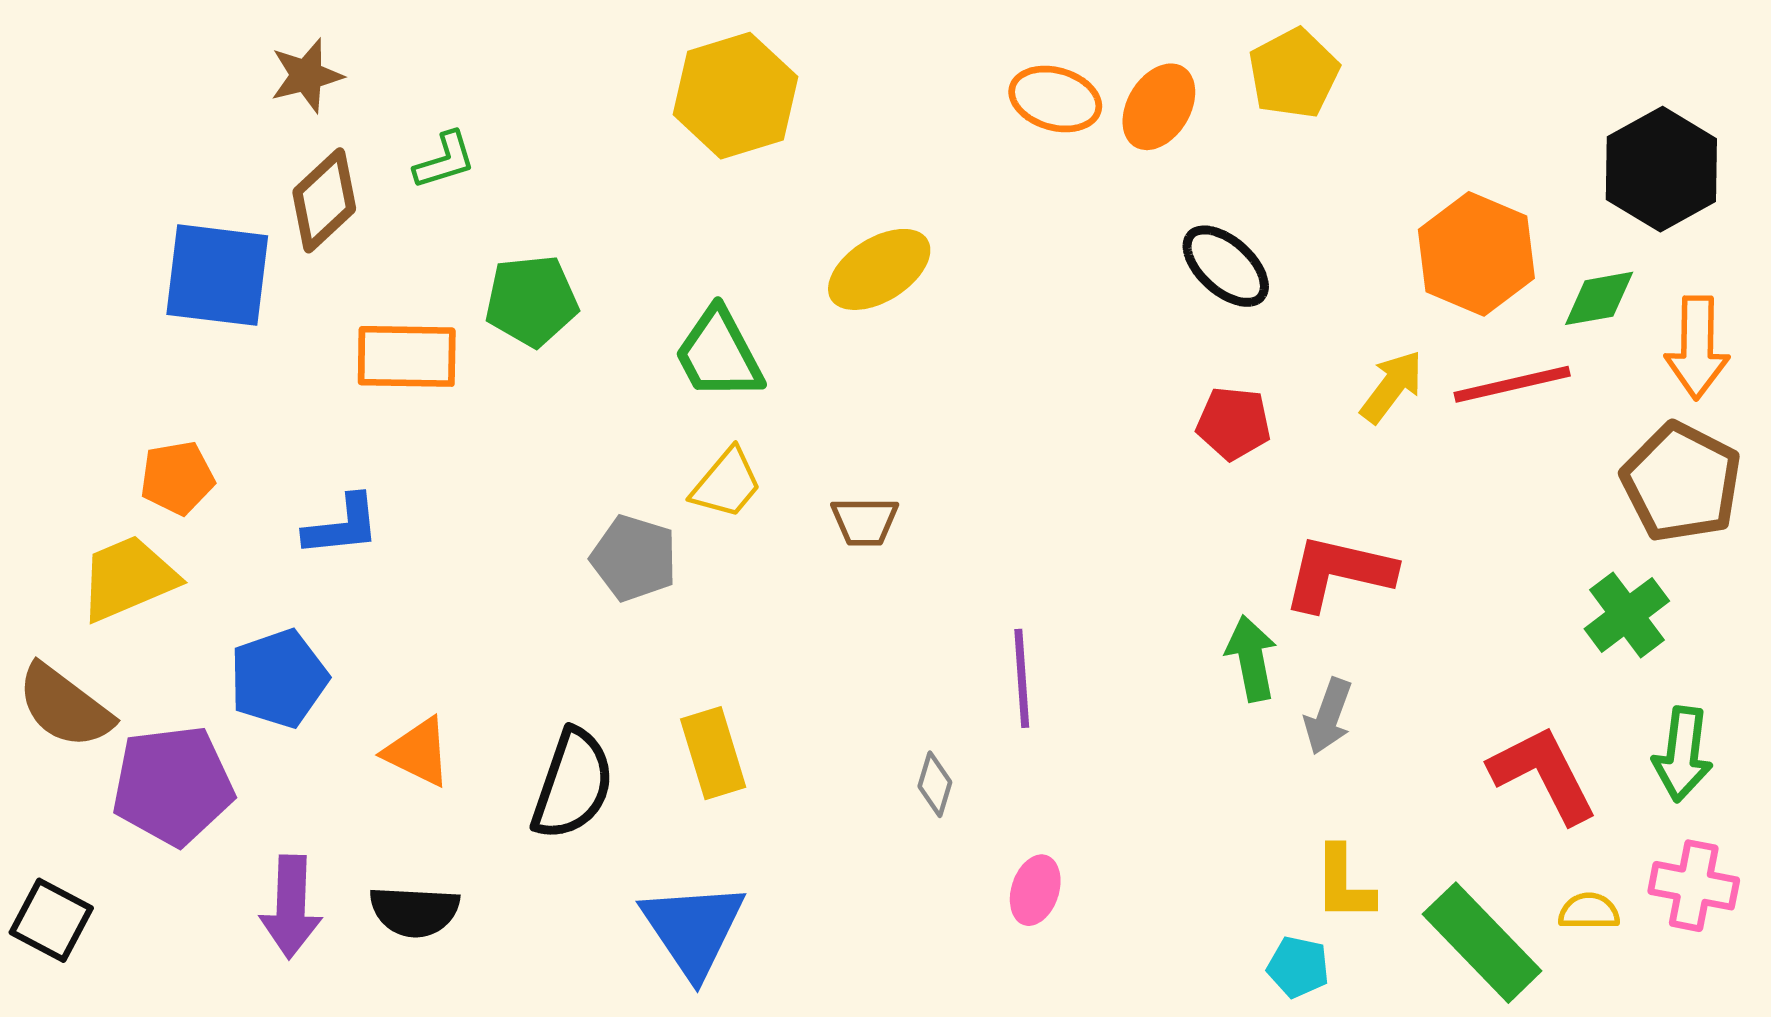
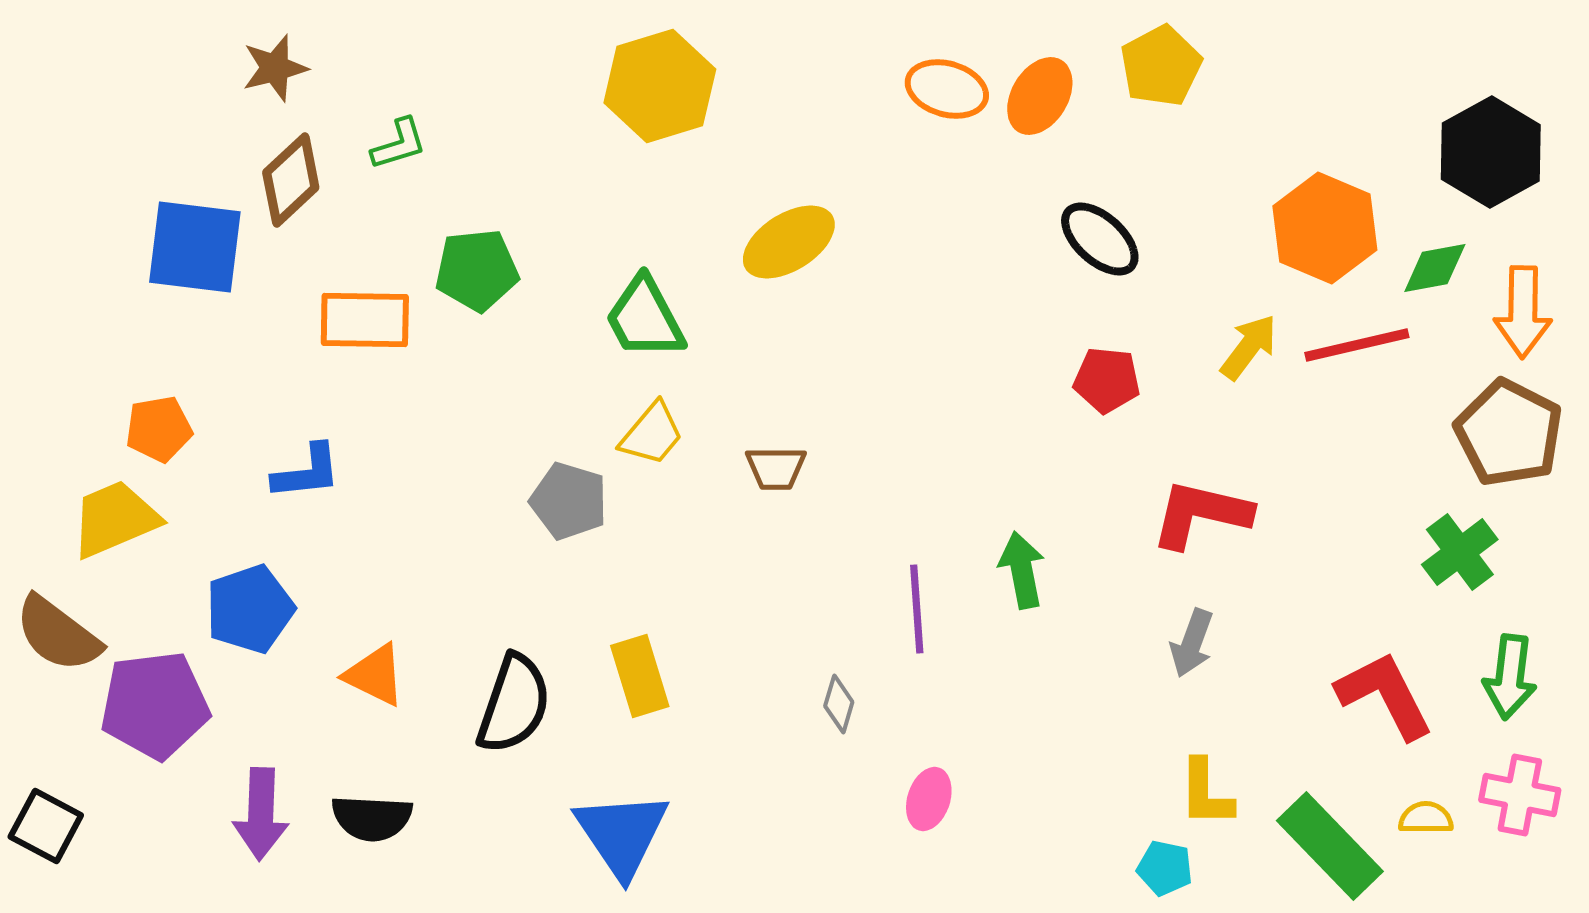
green arrow: (1251, 658) -> (1022, 570), moved

